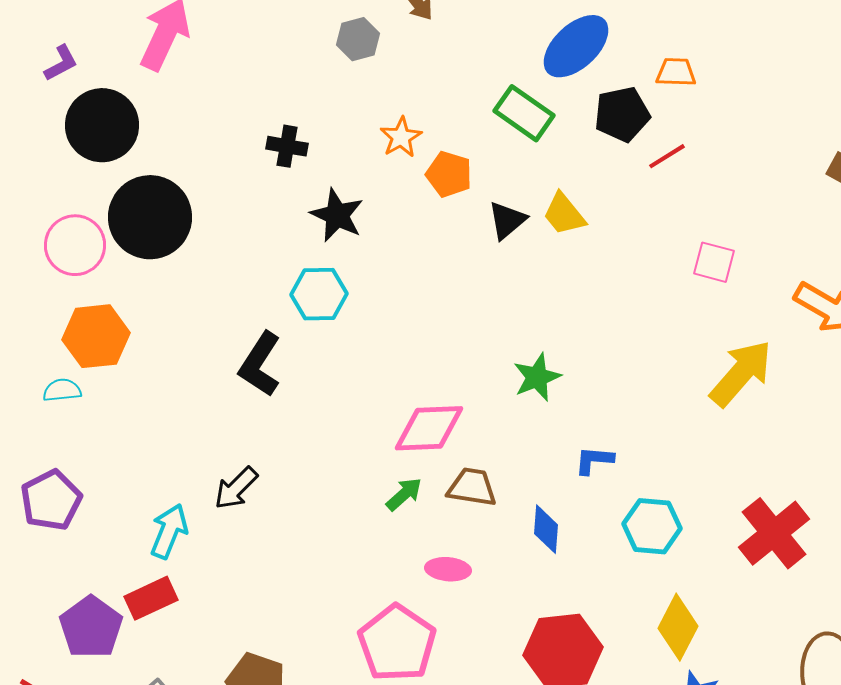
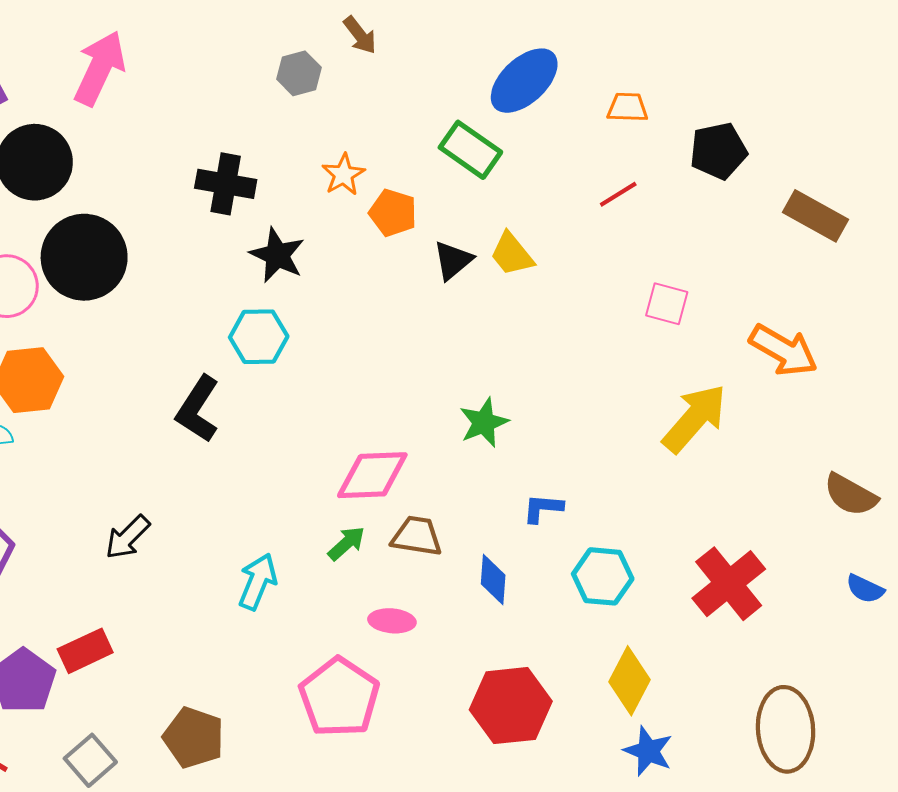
black pentagon: (622, 114) -> (718, 151), moved
black cross: (287, 146) -> (226, 184), size x1.4
black arrow: (236, 488) -> (127, 537), moved
cyan arrow: (169, 531) -> (258, 582), moved

